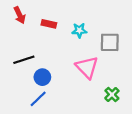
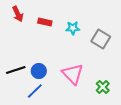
gray square: (110, 42) -> (101, 39), turned 30
black line: (24, 60) -> (16, 70), moved
pink triangle: (87, 67) -> (73, 74), moved

